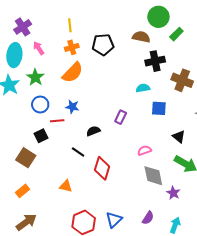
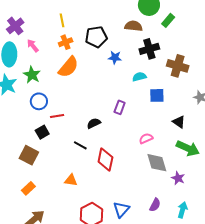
blue star: (72, 107) -> (115, 58), moved

